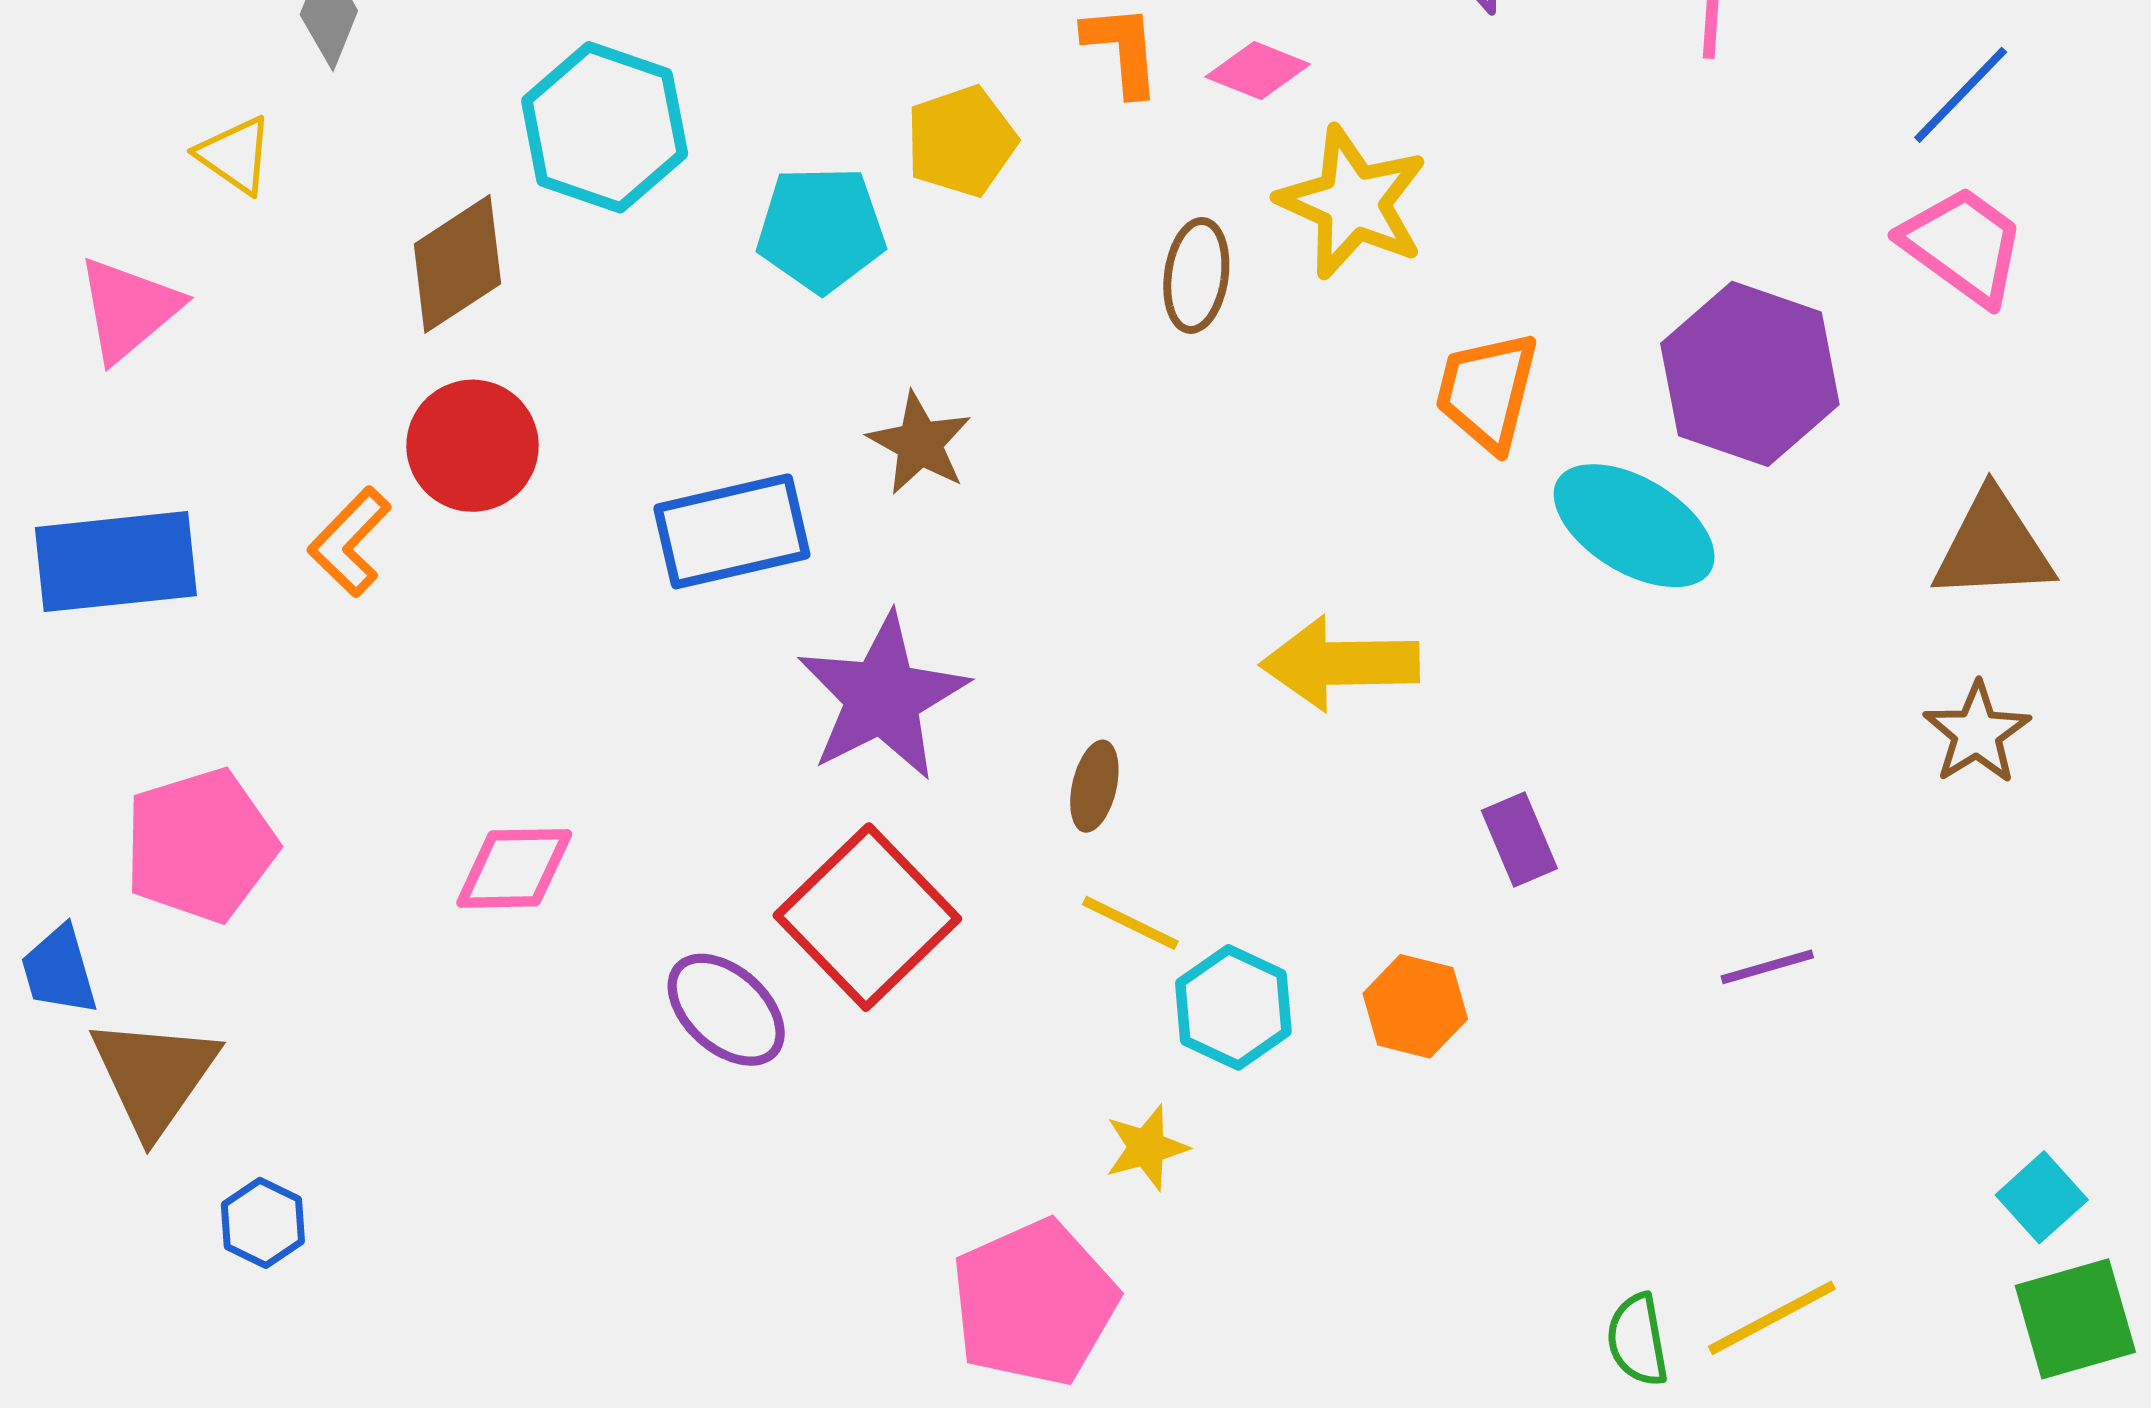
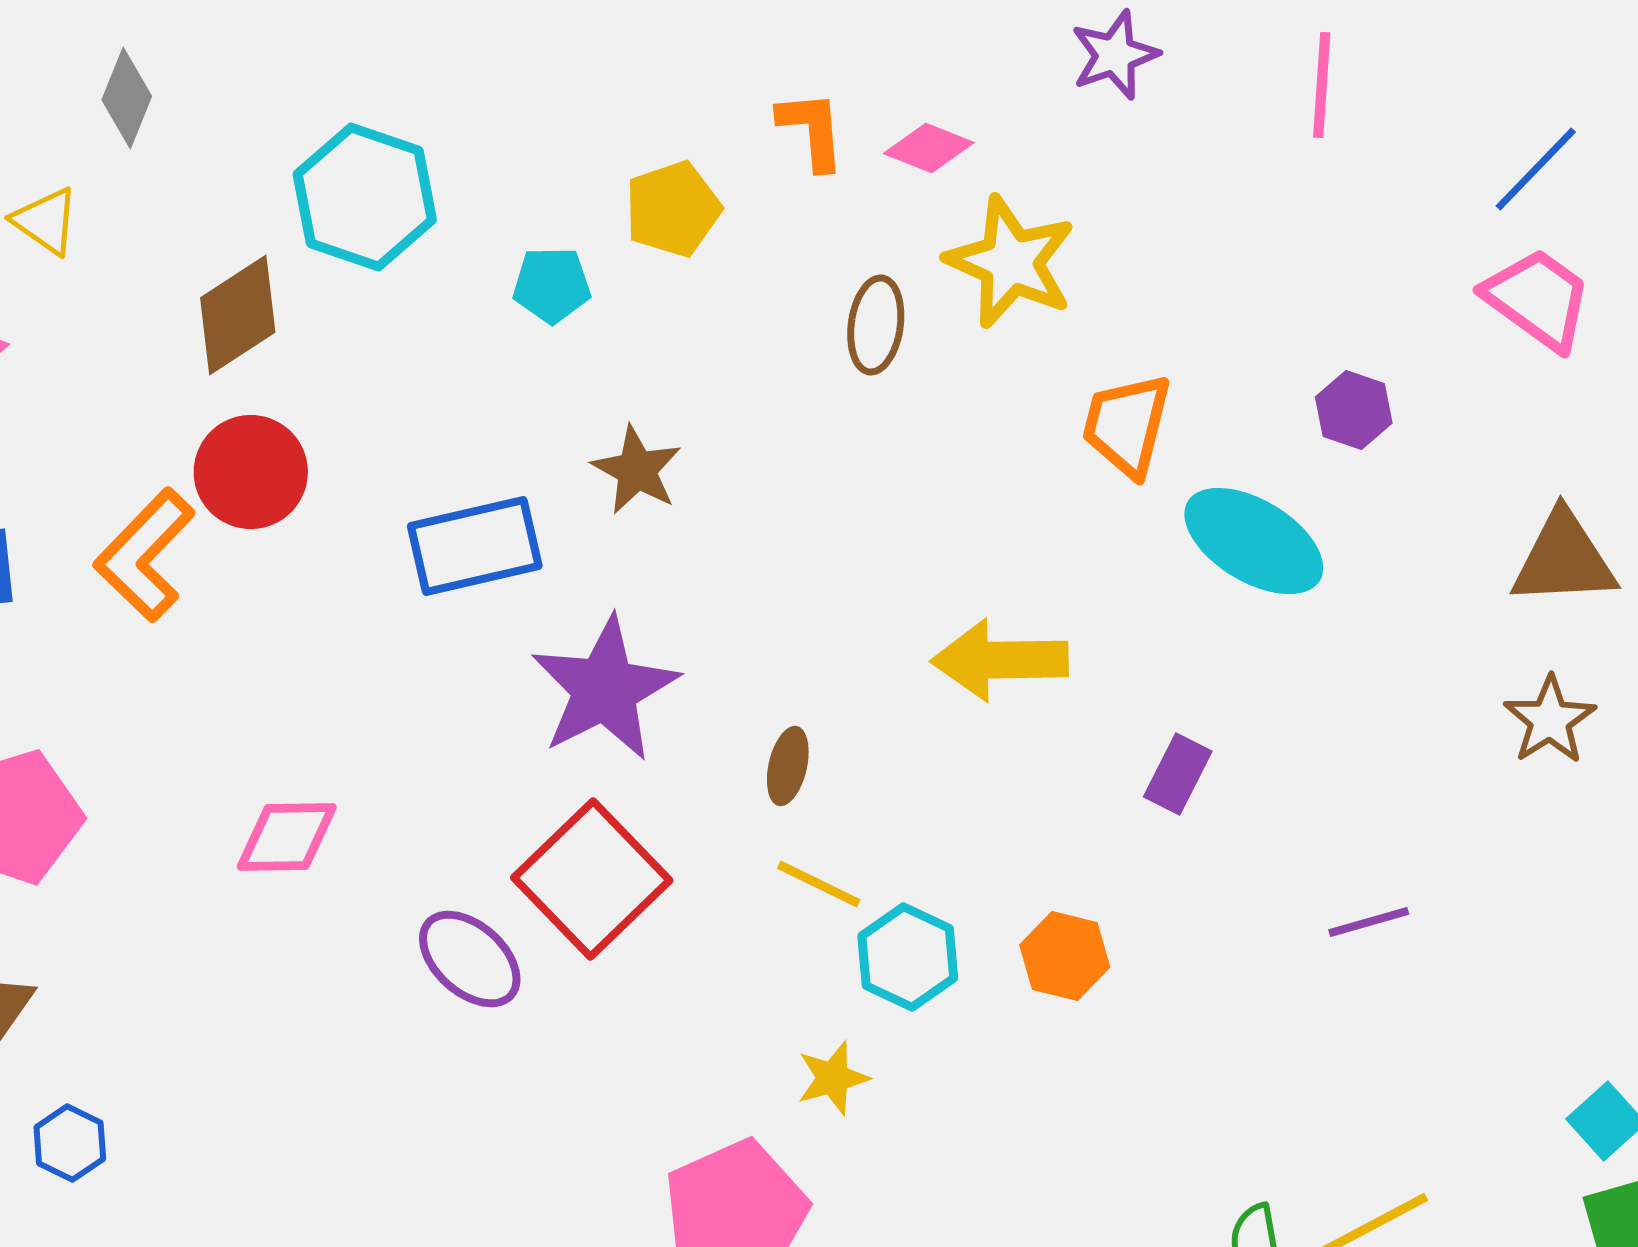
cyan pentagon: (821, 229) -> (552, 285), size x0.7
purple hexagon: (1750, 374) -> (1354, 410), size x0.5
orange L-shape: (350, 542) -> (145, 555), size x1.4
purple rectangle: (1519, 839) -> (1178, 774), moved, turned 50

